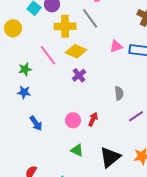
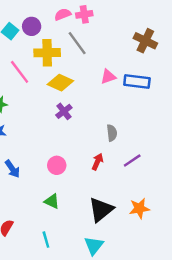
pink line: (48, 55) -> (20, 72), moved
red arrow: (93, 119) -> (97, 162), moved
green triangle: (77, 150) -> (52, 201), moved

